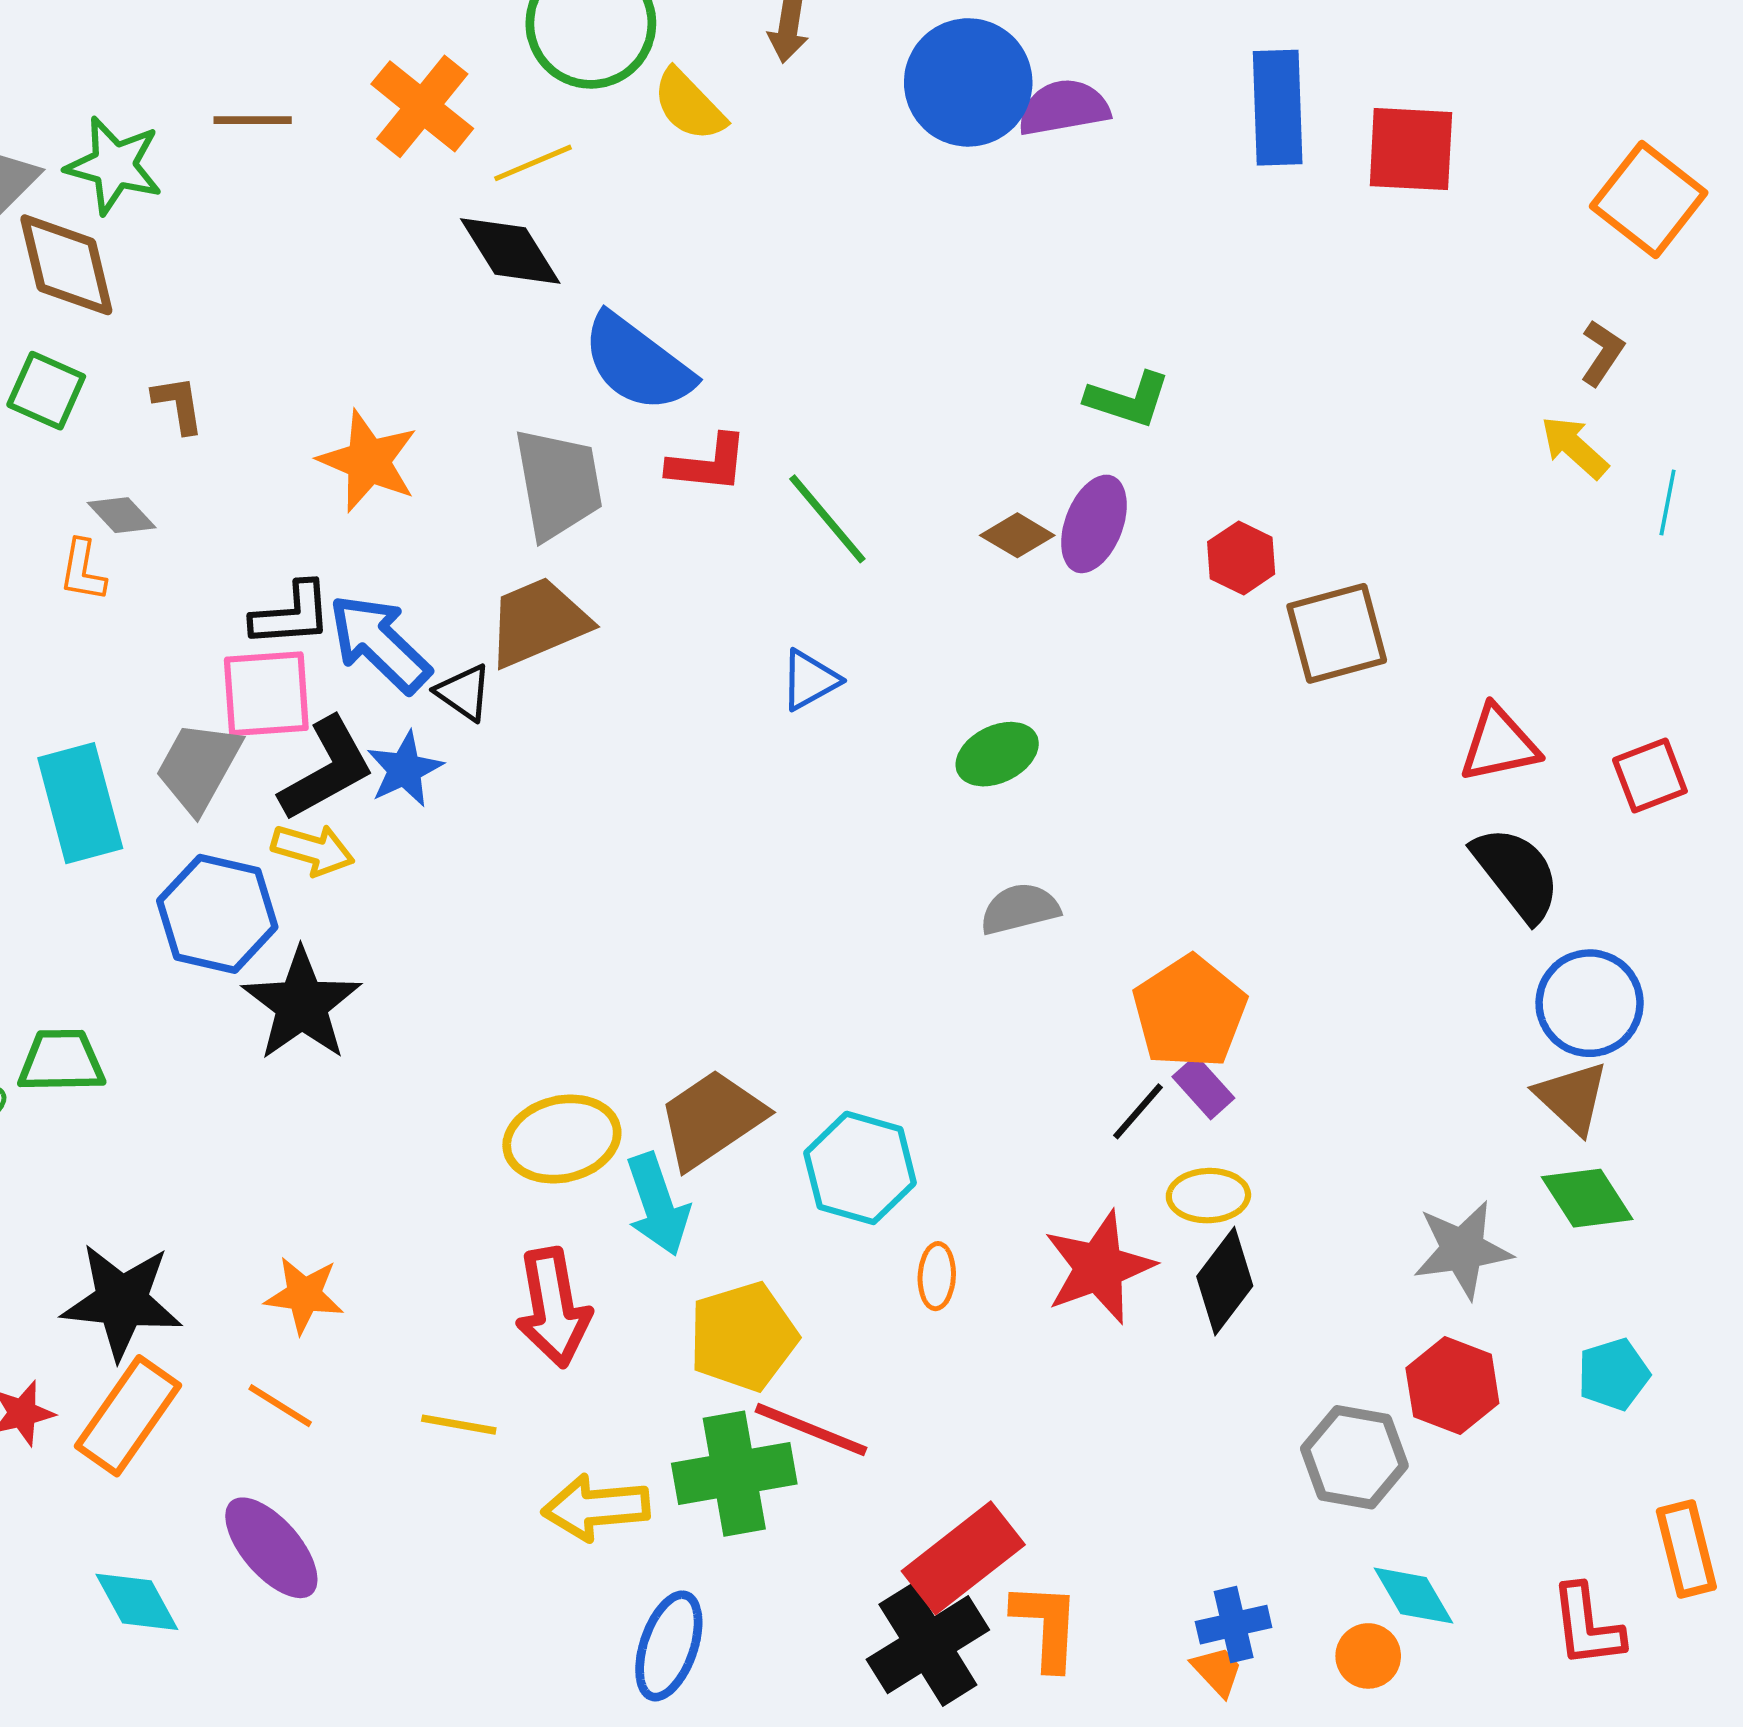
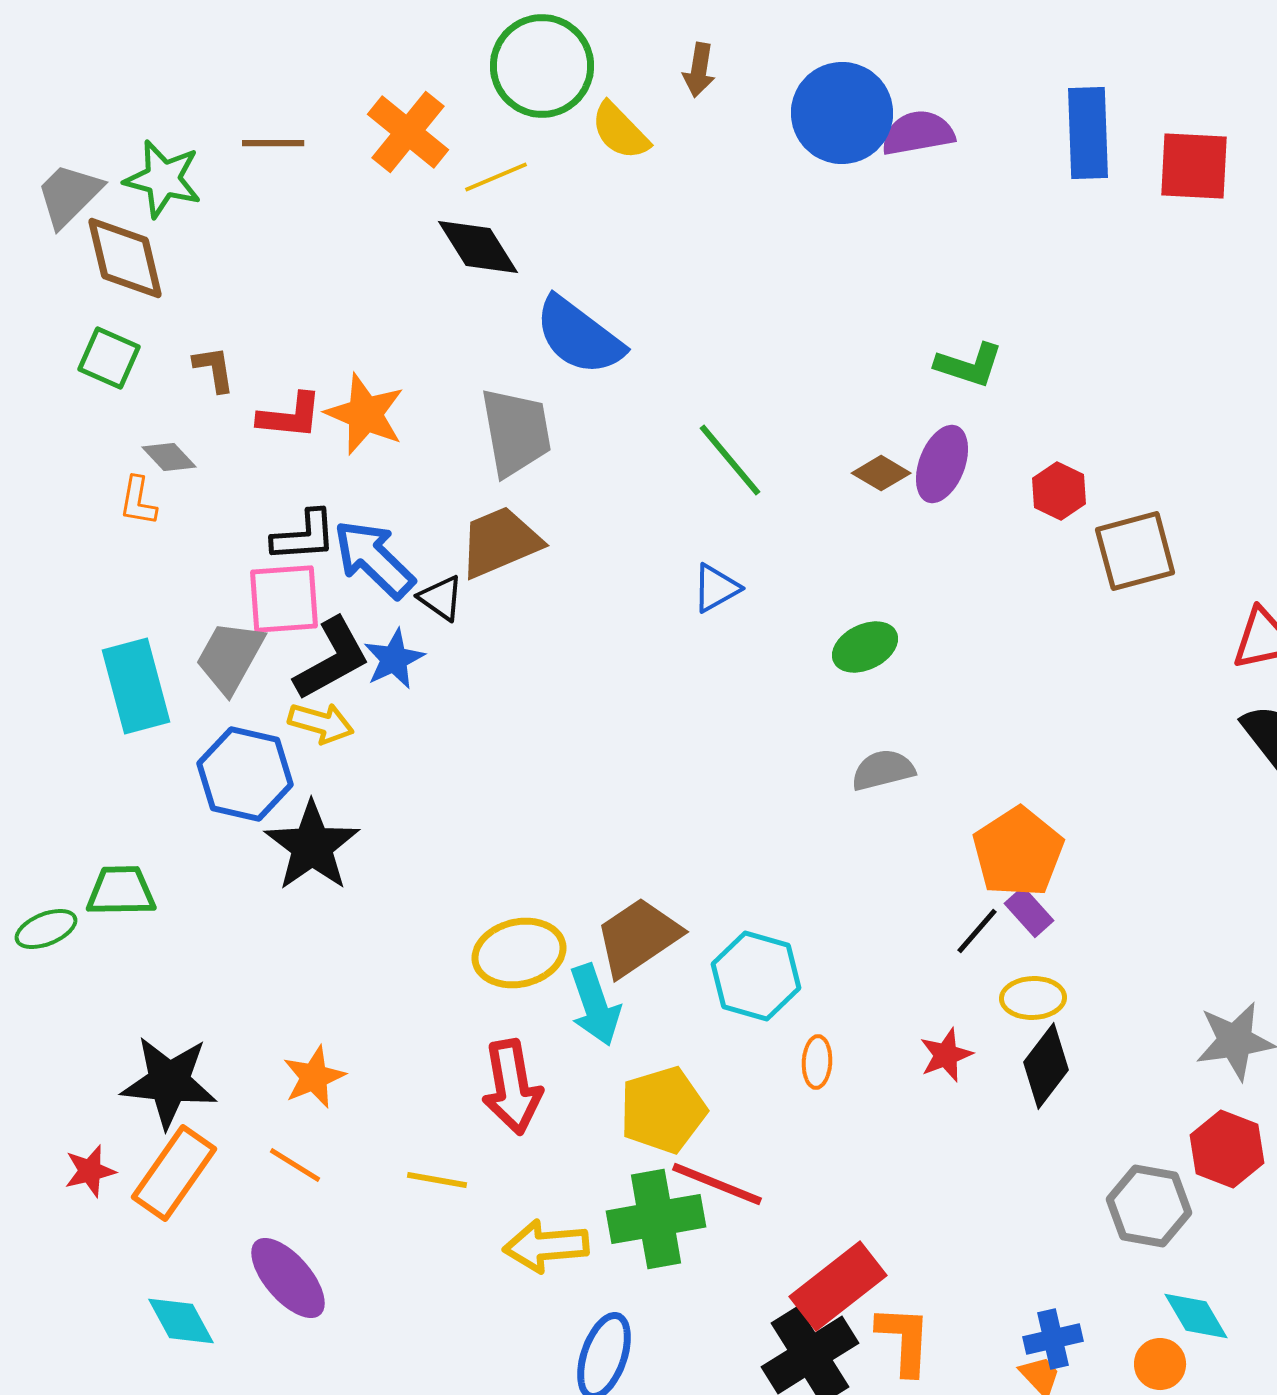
red L-shape: (708, 464) -> (290, 416), moved
red star: (1099, 1267) -> (946, 1055), size x0.6
orange star: (304, 1295) -> (314, 1077), turned -30

